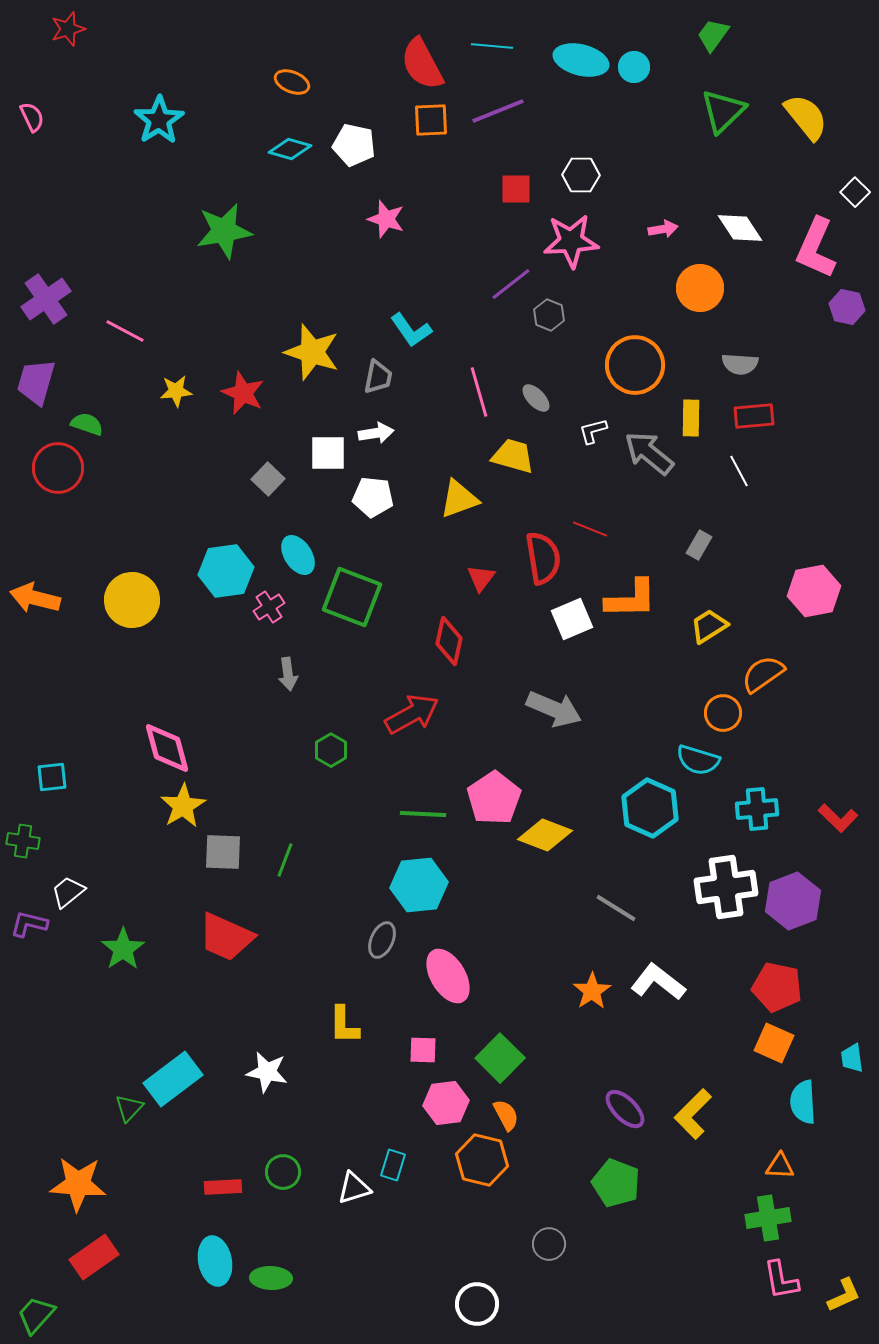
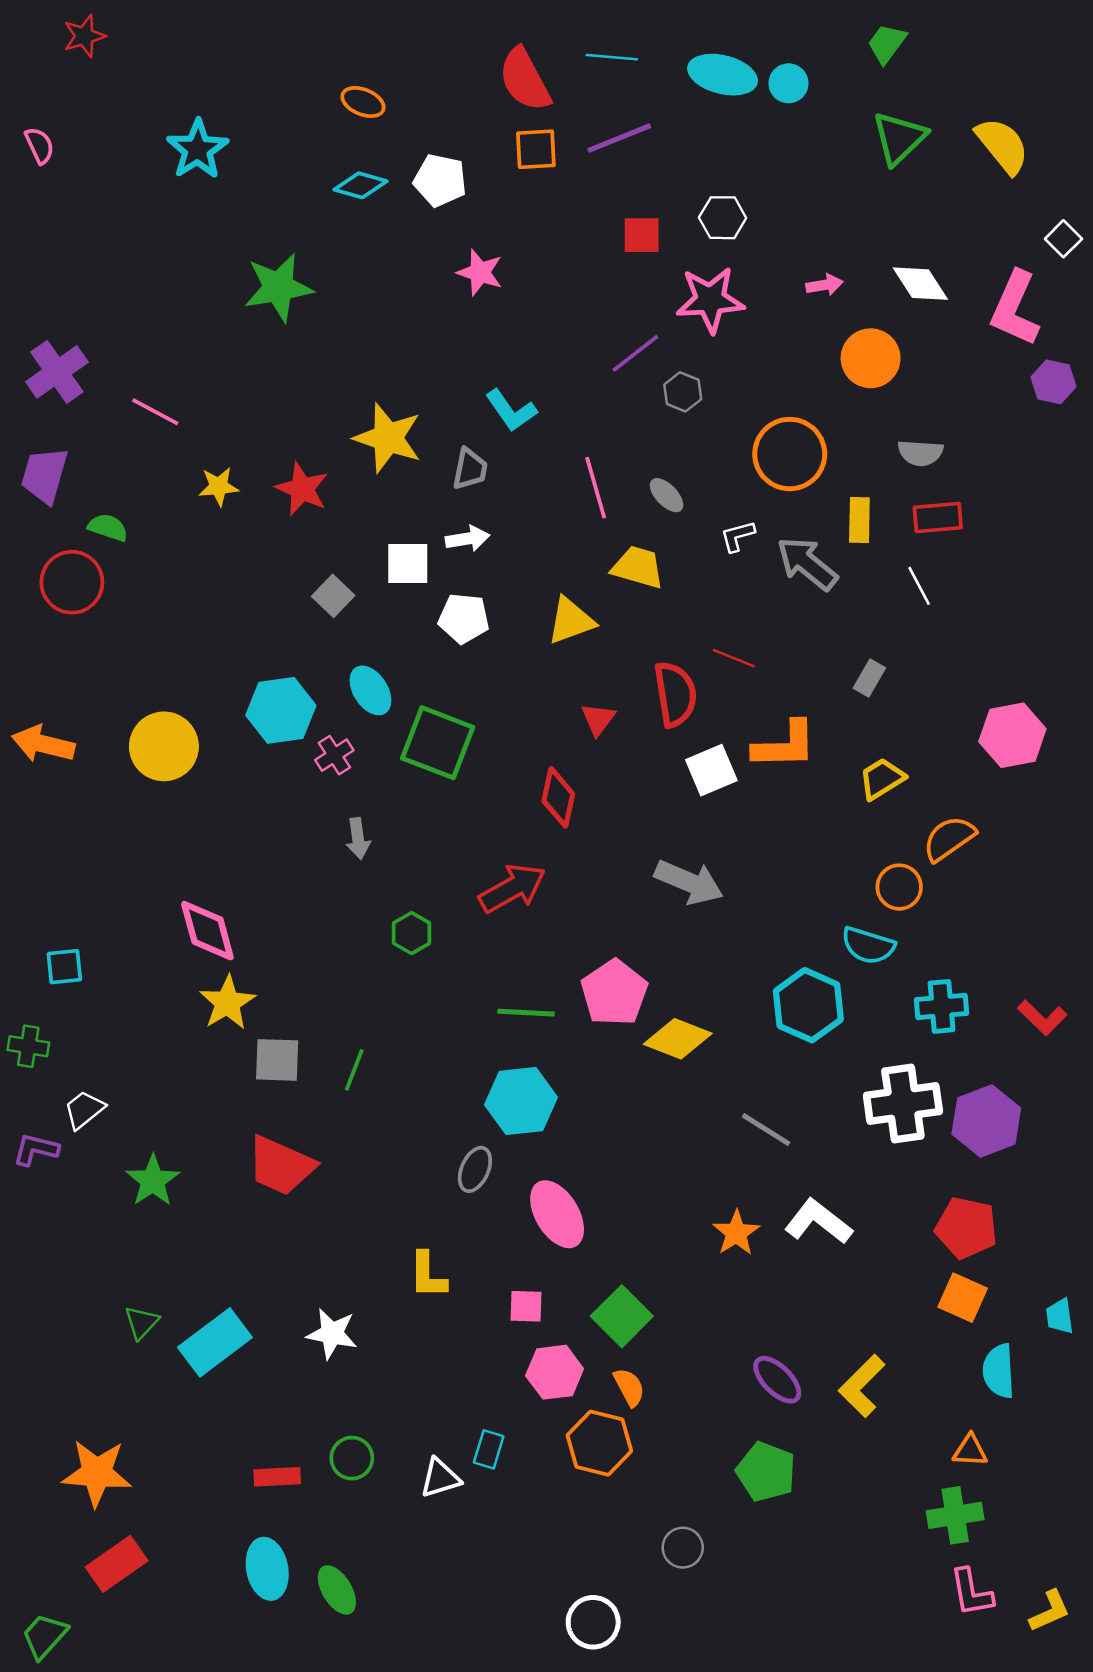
green triangle: (129, 1108) -> (142, 1322), moved
green ellipse: (271, 1278) -> (337, 1590), turned 57

